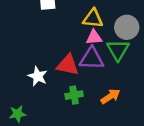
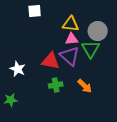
purple triangle: (92, 59) -> (70, 56), turned 40
white star: (38, 76) -> (18, 69), moved
orange arrow: (110, 96) -> (85, 86), turned 77

